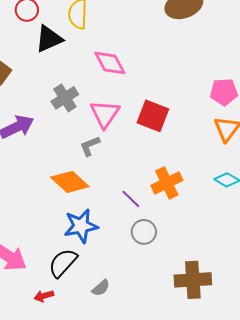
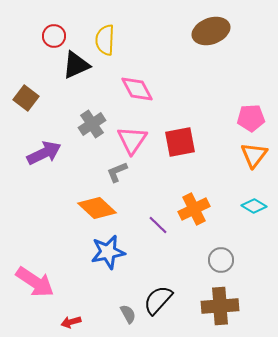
red square: (153, 116) -> (180, 142), turned -32
gray circle: (144, 232) -> (221, 260), moved
black semicircle: (63, 263) -> (158, 300), moved
gray semicircle: (101, 288) -> (128, 314), turned -78

